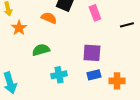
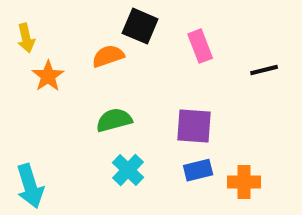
orange semicircle: (49, 18) -> (108, 56), turned -42
green semicircle: (41, 50) -> (114, 120), moved
cyan cross: (59, 75) -> (128, 170), turned -35

